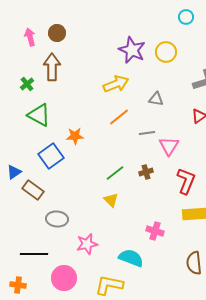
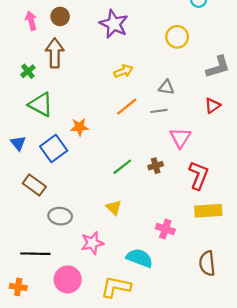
purple star: (132, 50) -> (114, 24), moved
yellow arrow: (116, 84) -> (123, 71), size x0.7
gray line: (147, 133) -> (159, 111), moved
blue triangle: (14, 172) -> (18, 143), moved, turned -35
yellow triangle: (111, 200) -> (114, 208), moved

